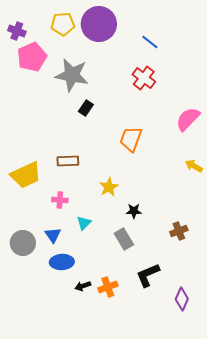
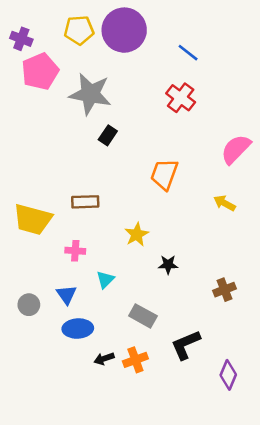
yellow arrow: (194, 166) -> (224, 203), moved
yellow trapezoid: (26, 175) -> (33, 219), turned 40
gray rectangle: (124, 239) -> (143, 316), moved, turned -30
gray circle: (23, 243) -> (29, 305), size x0.7

